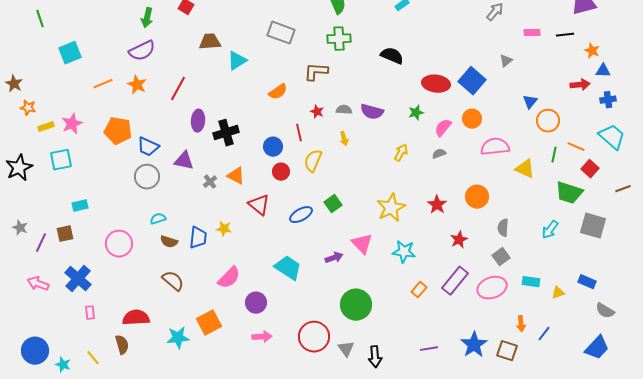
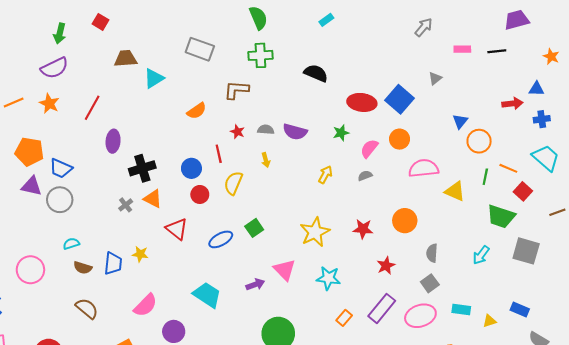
orange star: (592, 51) -> (551, 56), moved
black cross: (226, 133) -> (142, 168), moved
purple triangle: (184, 161) -> (31, 186), moved
red star: (437, 205) -> (363, 229), turned -30

